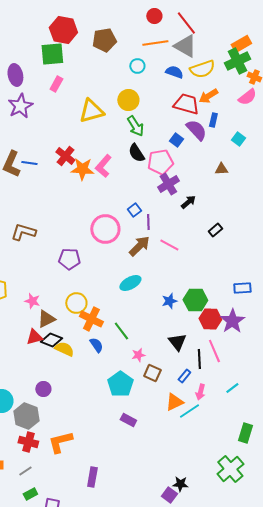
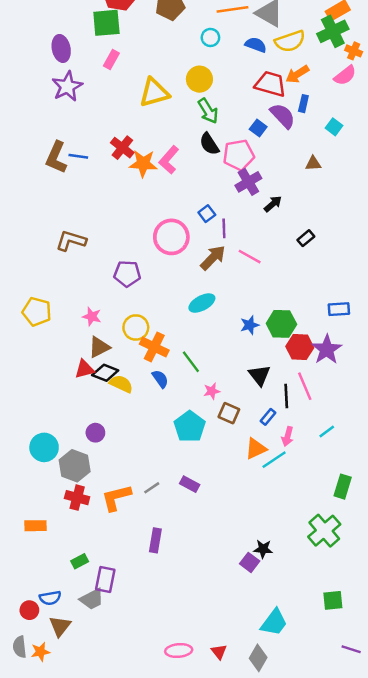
pink star: (32, 301) -> (92, 316), moved
purple rectangle: (128, 420) -> (190, 484), moved
gray line: (25, 471) -> (152, 488), moved

